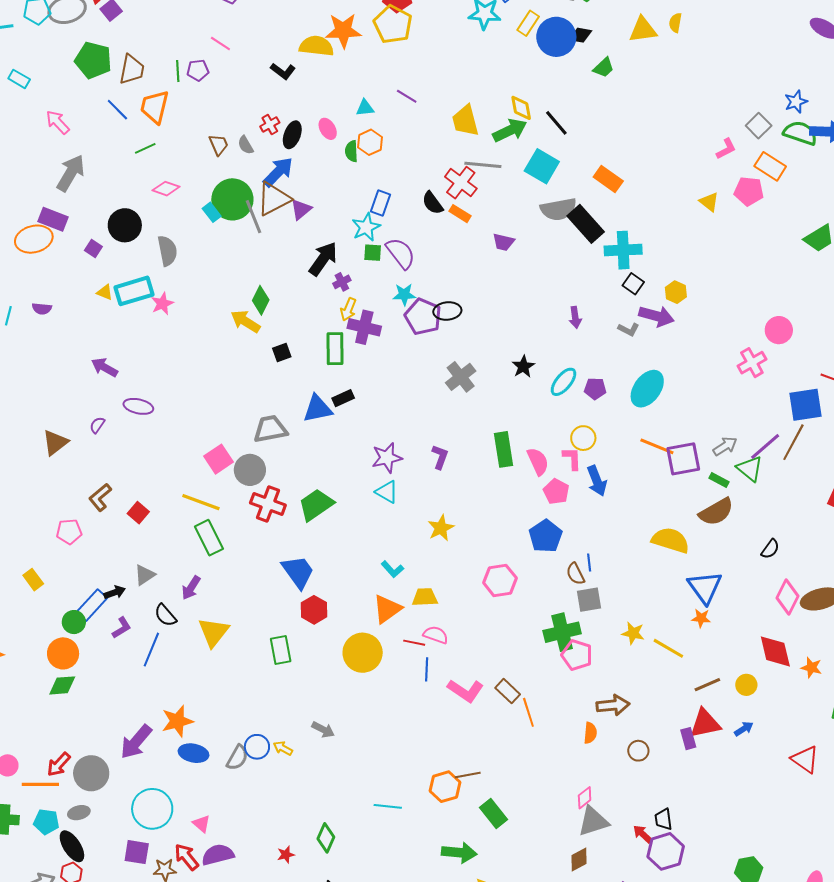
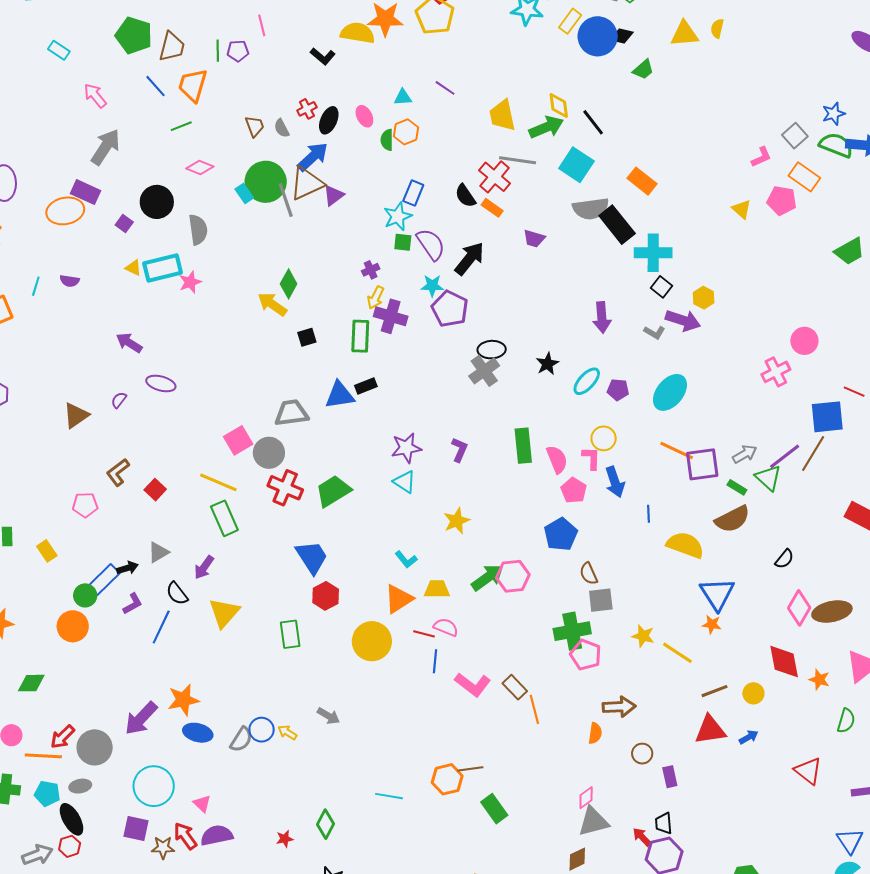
pink line: (220, 43) -> (262, 25), turned 40
black arrow: (323, 259) -> (469, 259), moved
black ellipse: (447, 311) -> (492, 350), moved
purple arrow: (575, 317) -> (602, 317), size x1.4
blue line: (589, 563) -> (649, 514), moved
green diamond: (62, 685) -> (31, 683), moved
purple rectangle: (688, 739) -> (670, 777), moved
green arrow: (459, 853) -> (488, 578), moved, turned -44

